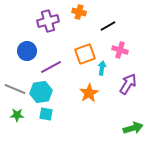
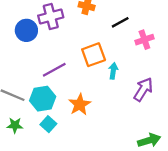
pink cross: (120, 50) -> (144, 40), moved, turned -35
blue circle: (27, 51) -> (26, 30), moved
orange star: (89, 93) -> (80, 104), moved
cyan square: (46, 114) -> (48, 124), turned 32

